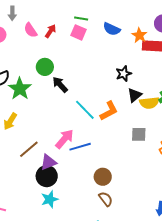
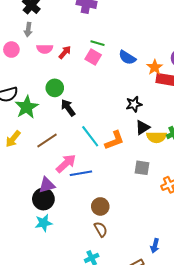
pink semicircle: (31, 30) -> (45, 49), turned -63
brown line: (29, 149) -> (47, 141), moved

